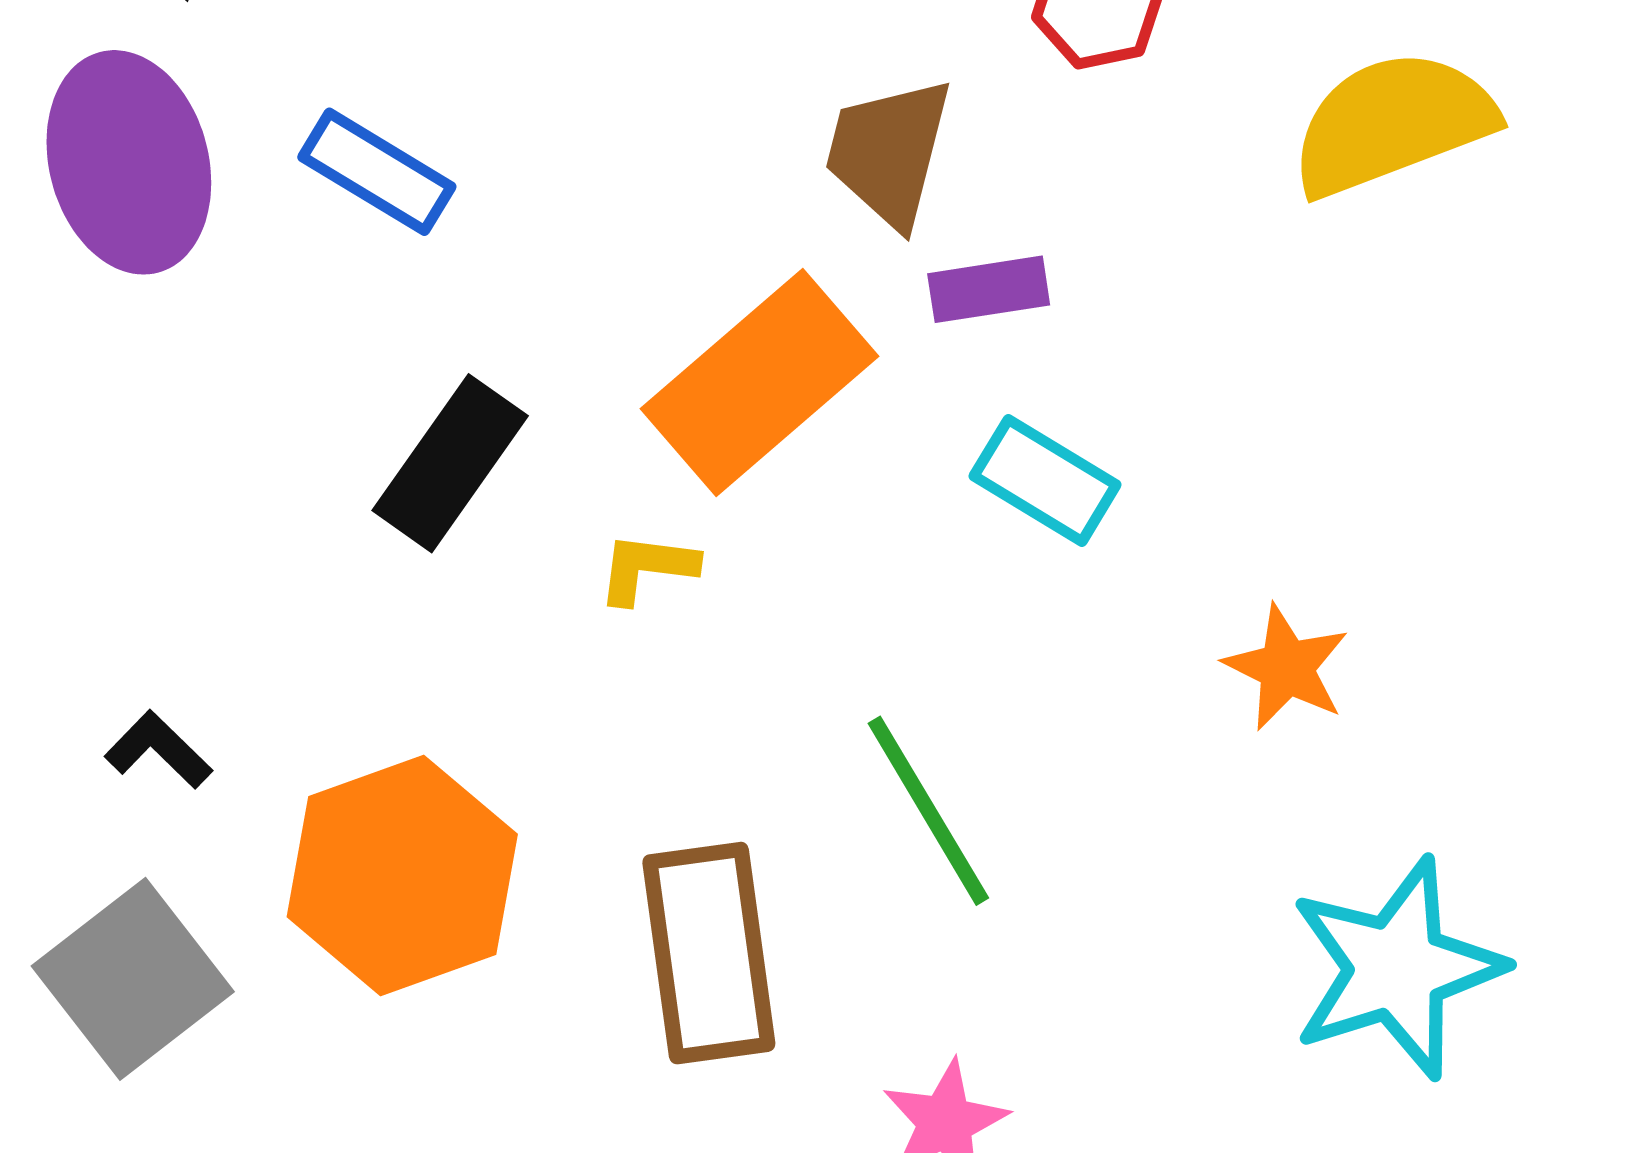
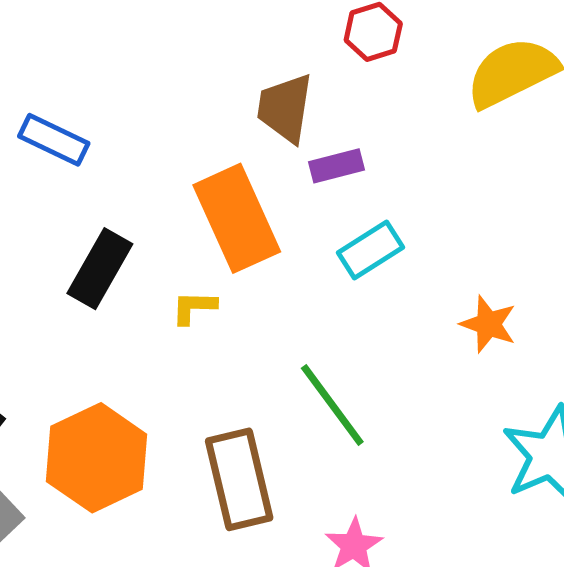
orange rectangle: (760, 382) -> (237, 218), turned -68
cyan rectangle: (1045, 480) -> (371, 250), turned -58

